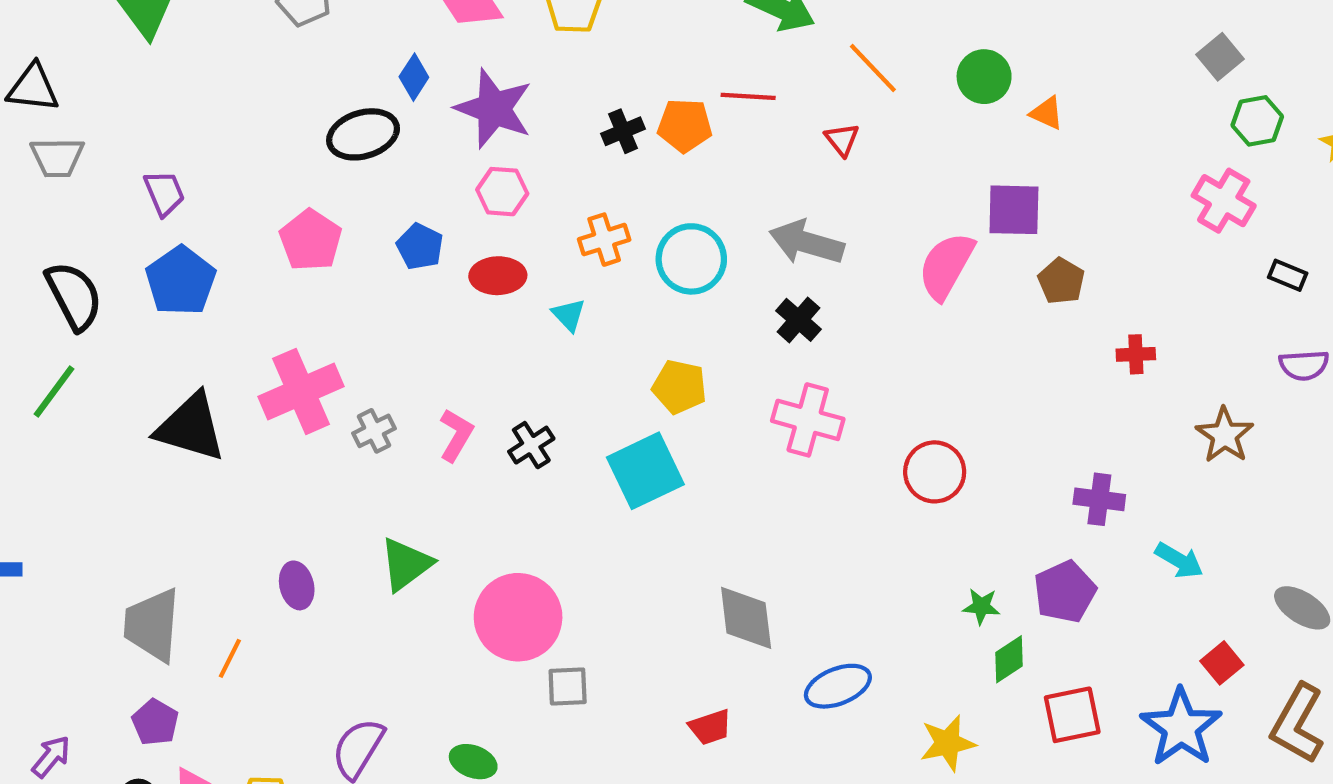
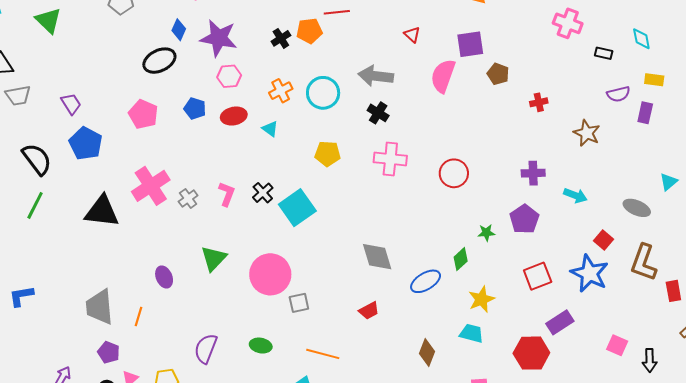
red triangle: (842, 140) -> (412, 35), moved
cyan square: (645, 471) -> (297, 208), moved
green diamond: (1009, 659) -> (461, 259), moved

